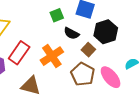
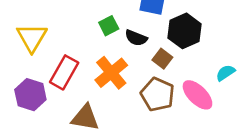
green square: (57, 15) -> (109, 26), moved

